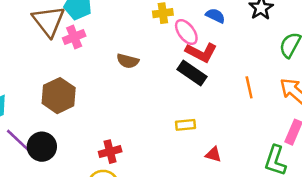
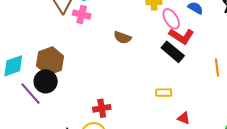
pink cross: (74, 37) -> (82, 15), turned 30
brown hexagon: (59, 96) -> (50, 61), moved
black circle: (42, 147) -> (46, 81), moved

